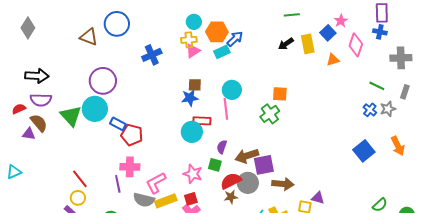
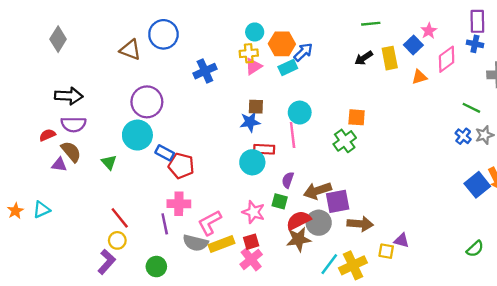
pink diamond: (356, 45) -> (447, 59), turned 35
green triangle: (71, 116) -> (109, 162), moved, size x0.6
blue square: (364, 151) -> (477, 185), moved
brown star: (231, 197) -> (298, 239), size x1.5

